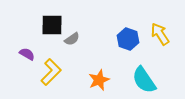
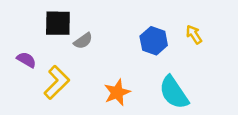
yellow arrow: (160, 34) -> (194, 35), size x0.7

